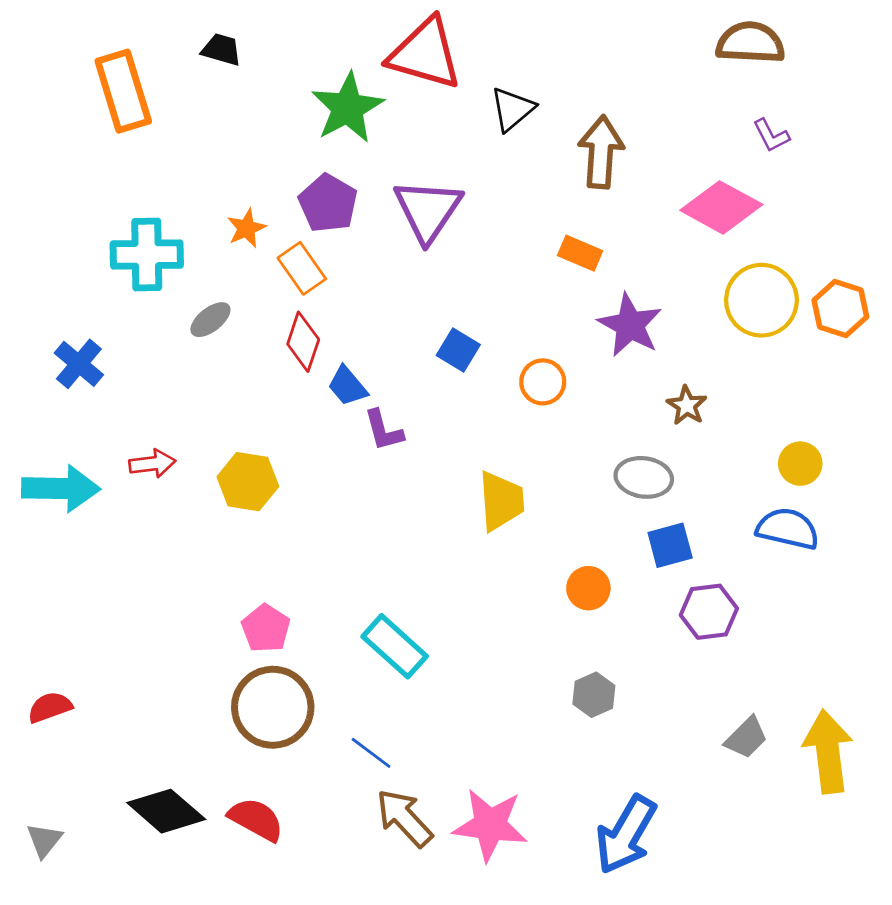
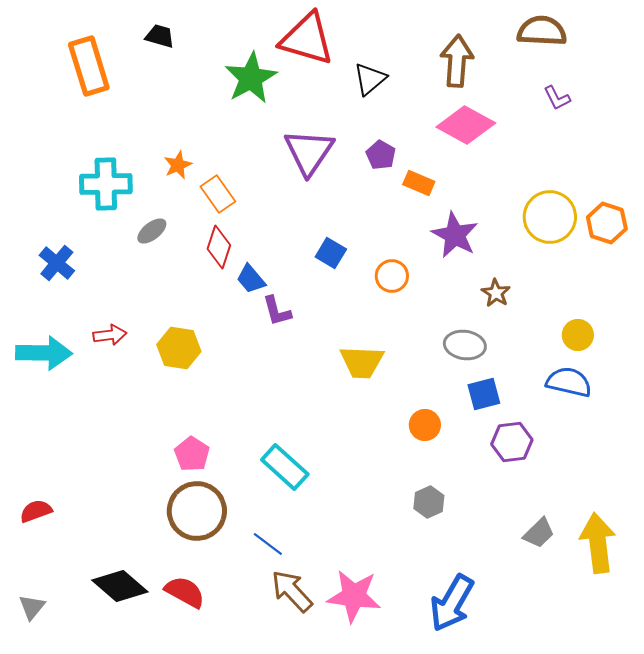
brown arrow: (601, 152) -> (457, 61), moved
purple pentagon: (328, 203) -> (381, 155), moved, size x0.7
pink diamond: (721, 207) -> (466, 125), moved
yellow trapezoid: (501, 501) -> (362, 362), turned 96

